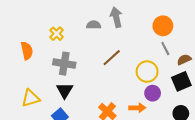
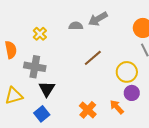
gray arrow: (116, 17) -> (98, 19), turned -108
gray cross: (64, 64) -> (35, 67), moved
orange arrow: (137, 108) -> (117, 107), turned -133

